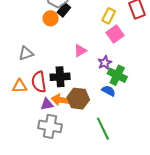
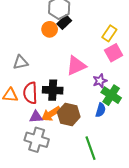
pink triangle: (80, 51) -> (76, 66), size x1.5
blue semicircle: (109, 91) -> (101, 110), turned 72
orange arrow: (61, 100) -> (51, 114), turned -48

